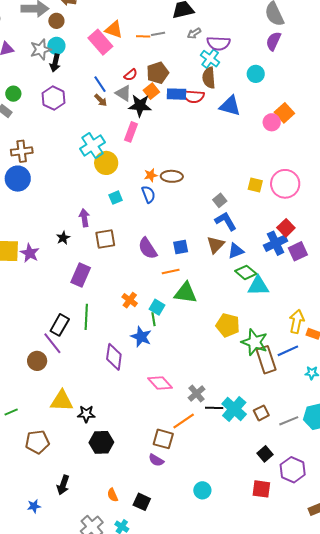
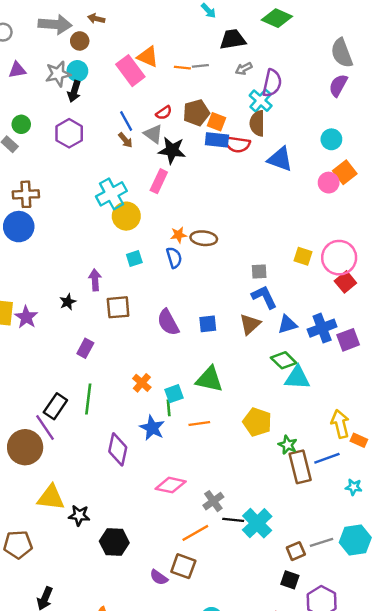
purple semicircle: (218, 43) -> (272, 83), turned -85
cyan circle: (256, 74) -> (331, 139), moved
orange square: (151, 91) -> (216, 122), moved, turned -35
gray square: (220, 200) -> (259, 272), turned 32
red square: (286, 228) -> (345, 282), moved
blue triangle: (236, 251) -> (287, 324), moved
orange line: (171, 271) -> (199, 423), moved
purple rectangle: (81, 275) -> (85, 348), size x0.7
cyan square: (157, 307) -> (174, 394), turned 35
yellow arrow: (297, 321) -> (340, 424), turned -30
green star: (255, 342) -> (288, 445), size x0.6
brown circle: (37, 361) -> (25, 447), size x1.5
pink diamond: (160, 383) -> (171, 485), turned -40
brown square: (261, 413) -> (296, 551), moved
brown square: (163, 439) -> (183, 566), moved
black hexagon: (101, 442) -> (114, 542), moved
black square: (265, 454) -> (290, 580), turned -35

